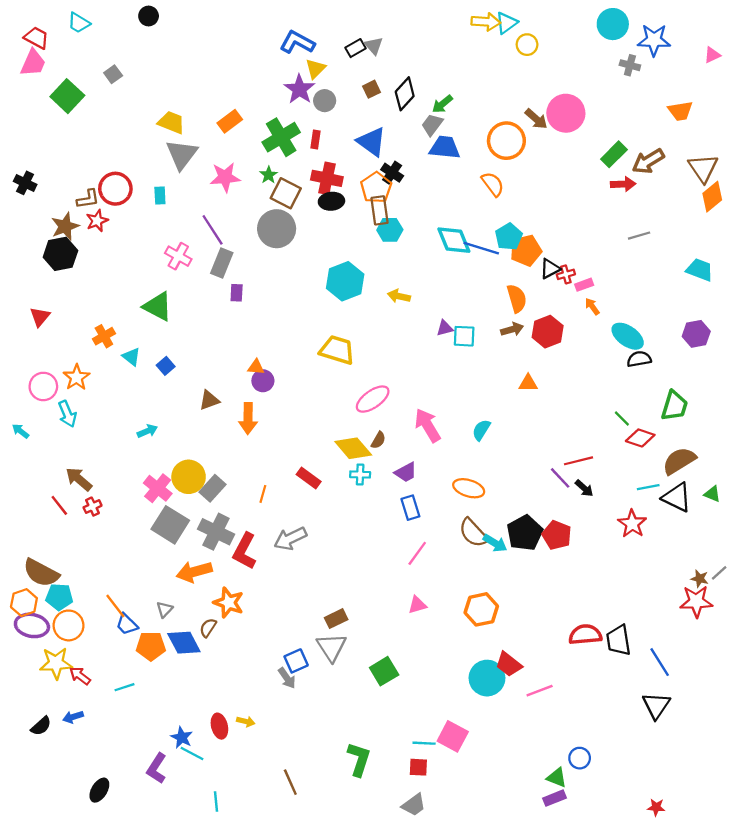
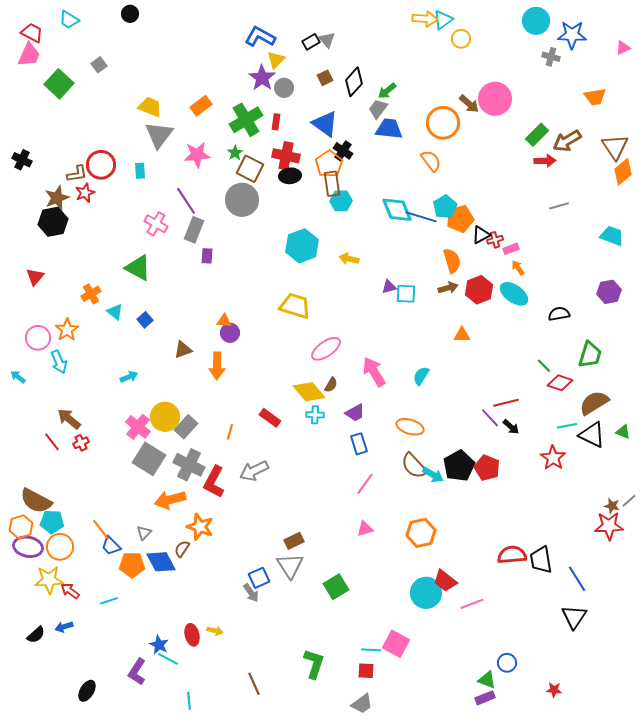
cyan ellipse: (628, 336) -> (514, 294), moved
red star: (656, 807) -> (554, 690), moved

